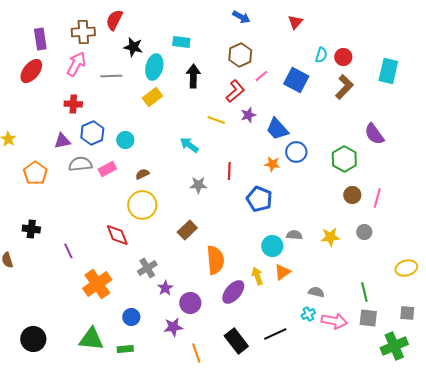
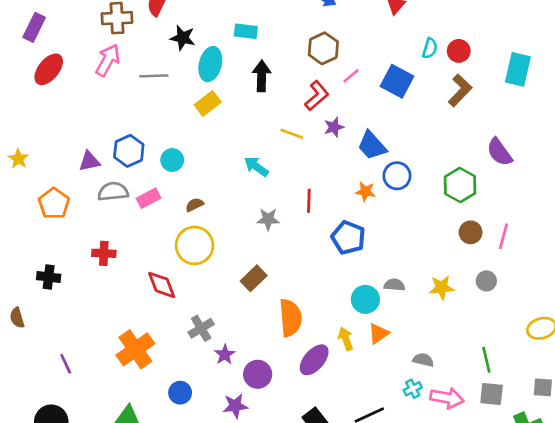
purple rectangle: (40, 39) -> (34, 27), moved, turned 35
red cross: (73, 104) -> (104, 253), moved
purple line: (68, 251) -> (66, 364), moved

